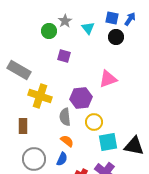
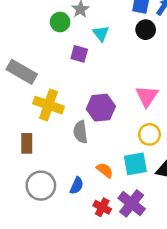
cyan triangle: (88, 28) -> (101, 33), moved
pink triangle: (108, 79) -> (147, 96), moved, turned -36
yellow circle: (94, 122) -> (149, 134), moved
orange semicircle: (67, 141) -> (105, 170), moved

